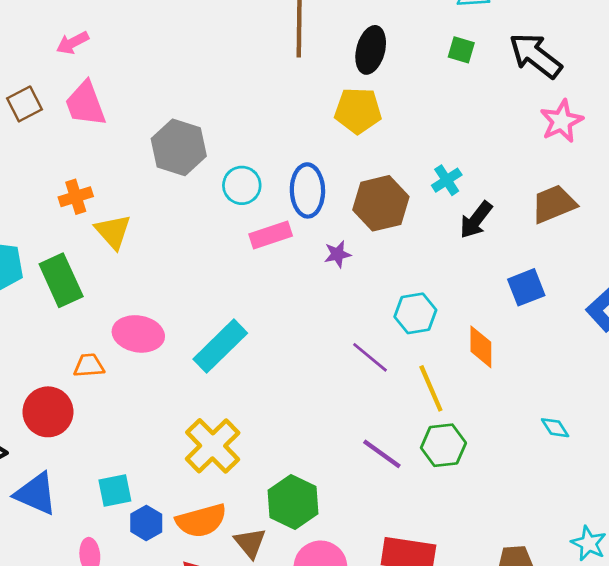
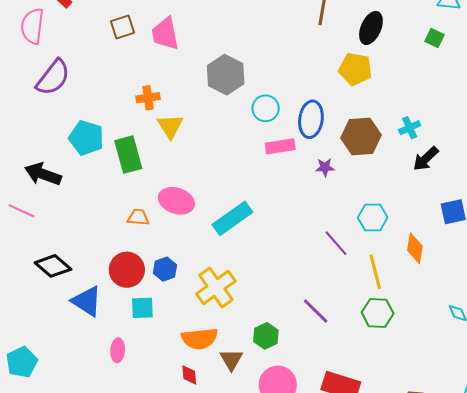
red circle: (48, 412) -> (127, 270), moved
purple line: (382, 454) -> (316, 311), moved
green hexagon: (293, 502) -> (266, 336), size x0.7
blue hexagon: (146, 523) -> (165, 269), moved

